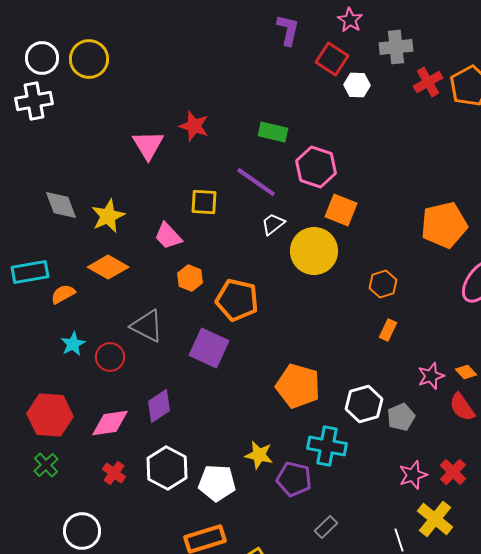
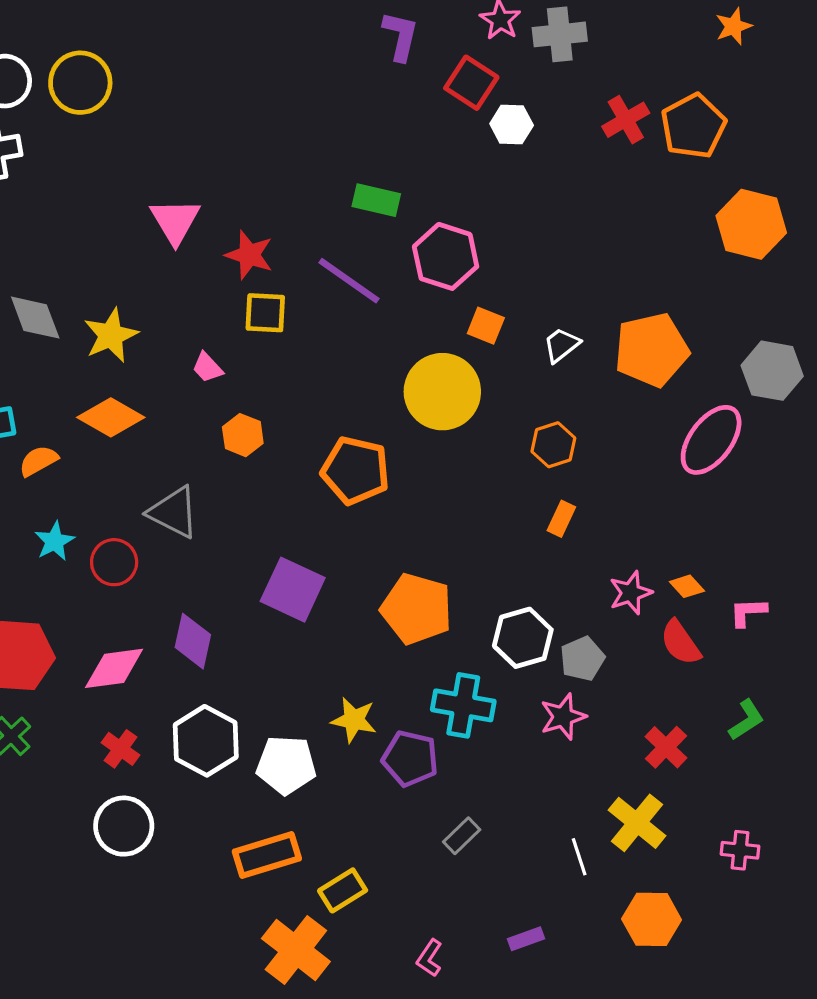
gray cross: (396, 47) -> (560, 34), moved
red star: (194, 126) -> (249, 255), moved
orange square: (341, 210) -> (486, 326), size x0.7
white trapezoid: (273, 224) -> (561, 345), moved
pink trapezoid: (168, 236) -> (207, 367), size x0.7
orange pentagon: (237, 300) -> (355, 470), moved
purple square: (209, 348) -> (293, 590), moved
purple diamond: (159, 406) -> (193, 641), turned -44
pink star: (413, 475) -> (563, 717), moved
white circle: (82, 531) -> (124, 826), moved

